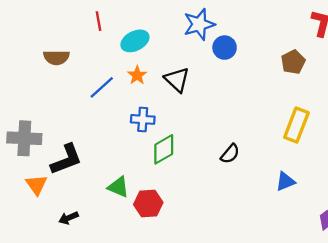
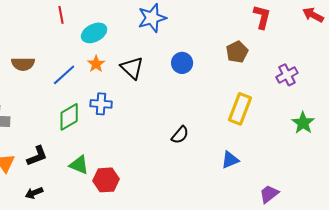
blue circle: (225, 48) -> (182, 63), moved
brown semicircle: (56, 58) -> (23, 64), moved
green diamond: (164, 149) -> (69, 117), moved
black L-shape: (66, 159) -> (37, 156), moved, size x0.7

